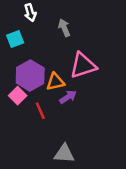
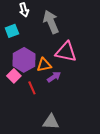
gray arrow: (64, 28) -> (51, 22), size x1.6
pink triangle: (83, 65) -> (66, 52), turned 30

